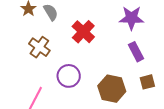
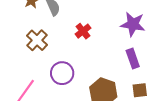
red cross: (83, 32) -> (83, 31), size x0.7

